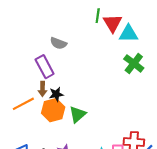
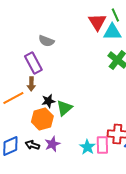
green line: (98, 16) -> (115, 15), moved, turned -32
black star: (56, 94) -> (48, 101), moved
orange hexagon: (53, 110) -> (42, 119), moved

